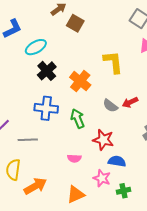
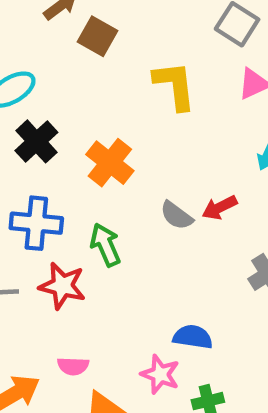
yellow L-shape: (113, 62) -> (175, 86), moved
red star: (103, 140) -> (62, 286), moved
pink semicircle: (74, 158) -> (73, 366), moved

